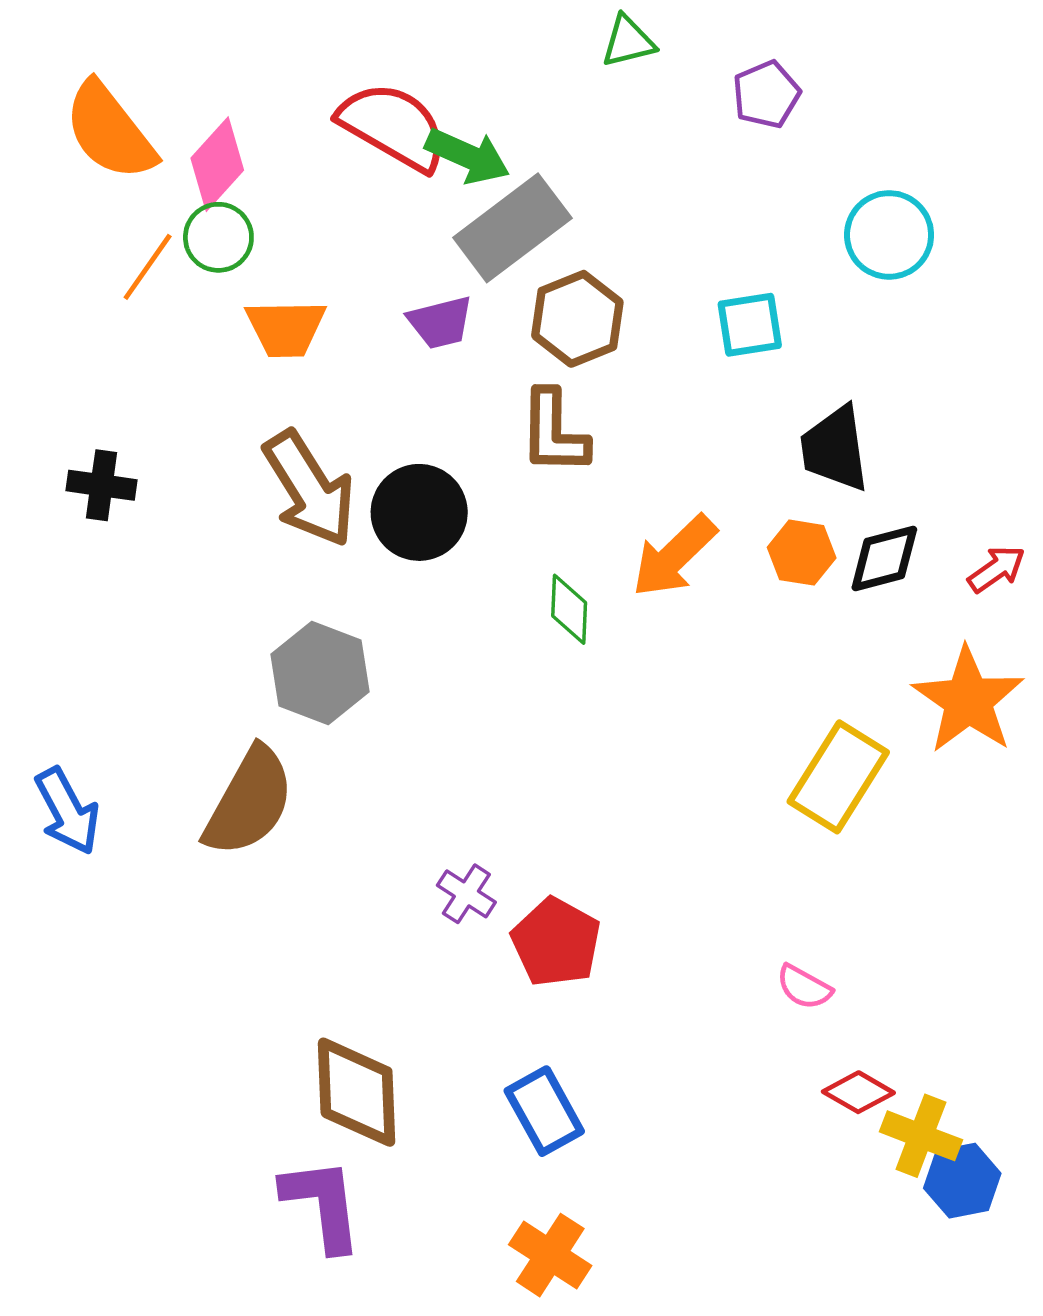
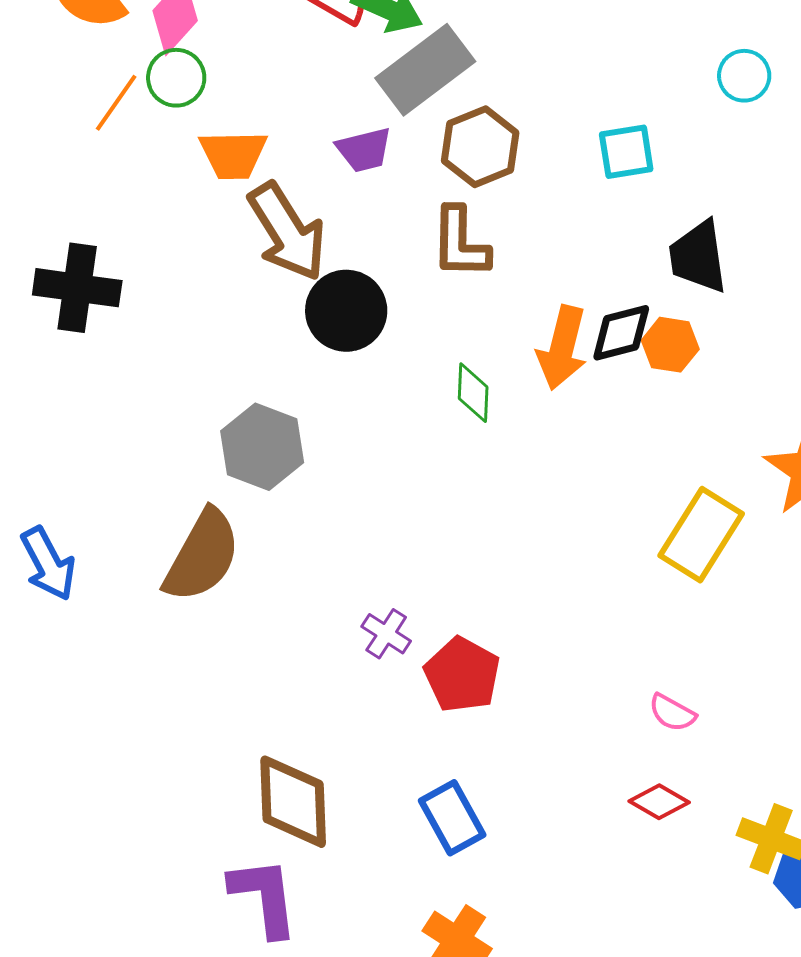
cyan circle: (889, 235) -> (744, 76), size x0.7
black cross: (102, 485) -> (77, 288), size x1.5
brown arrow: (309, 489) -> (287, 232), moved
orange arrow: (674, 556) -> (562, 348), turned -32
black diamond: (884, 558) -> (621, 333), moved
red diamond: (858, 1092) -> (659, 802), moved

